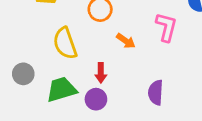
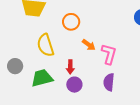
pink L-shape: (166, 27) -> (109, 54), moved
purple circle: (96, 99) -> (74, 85), moved

